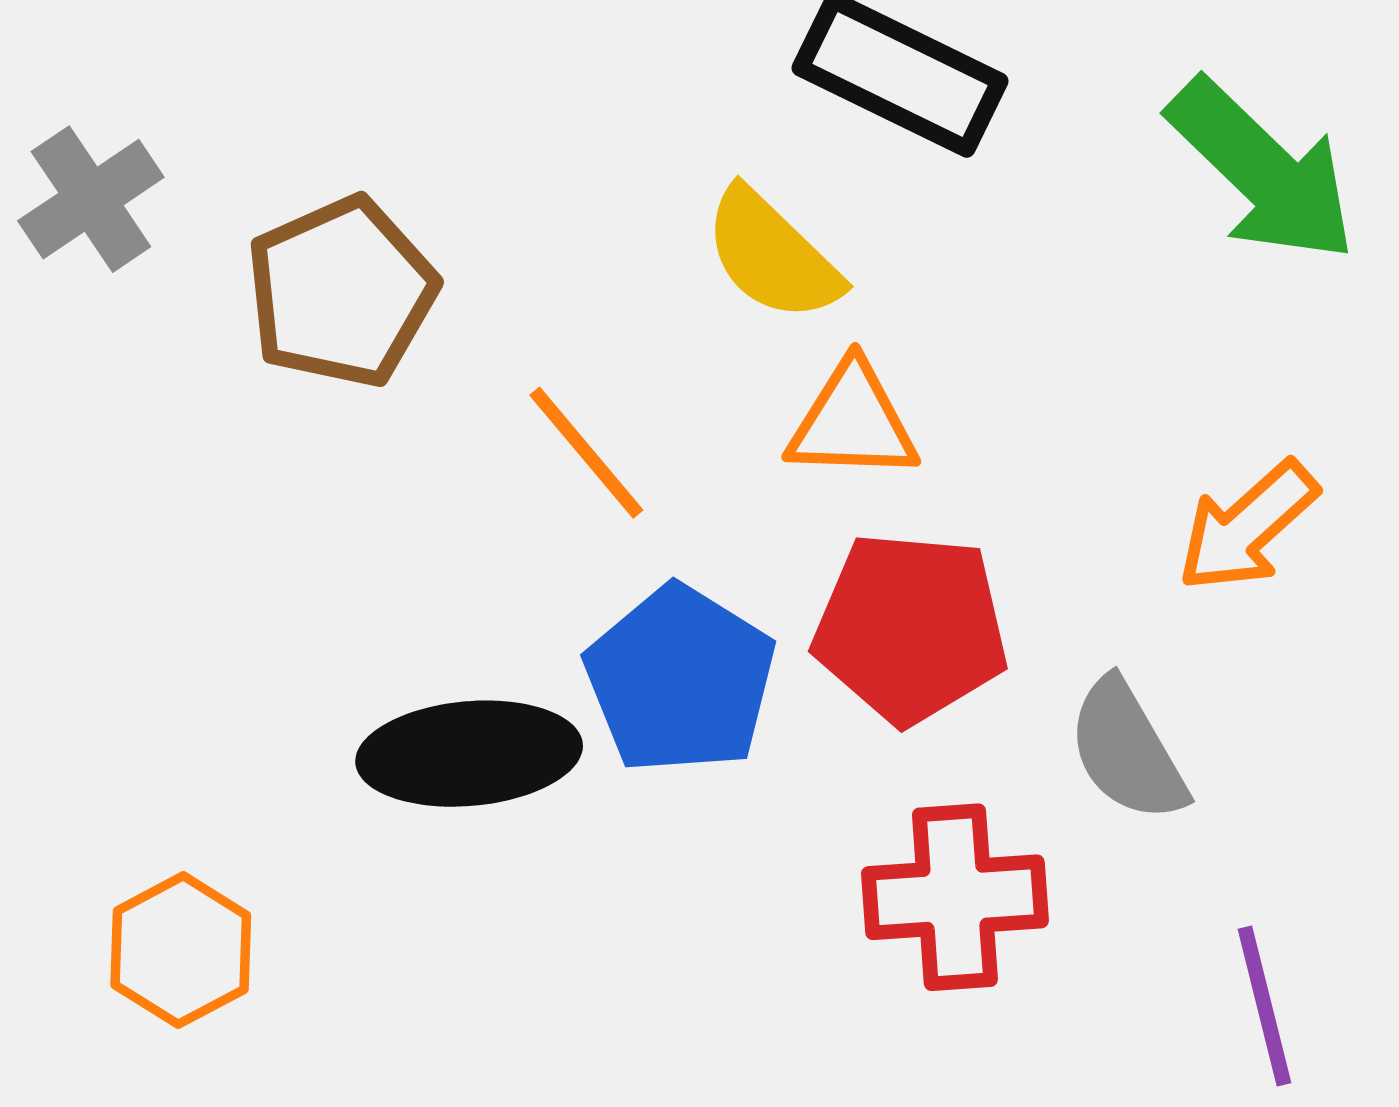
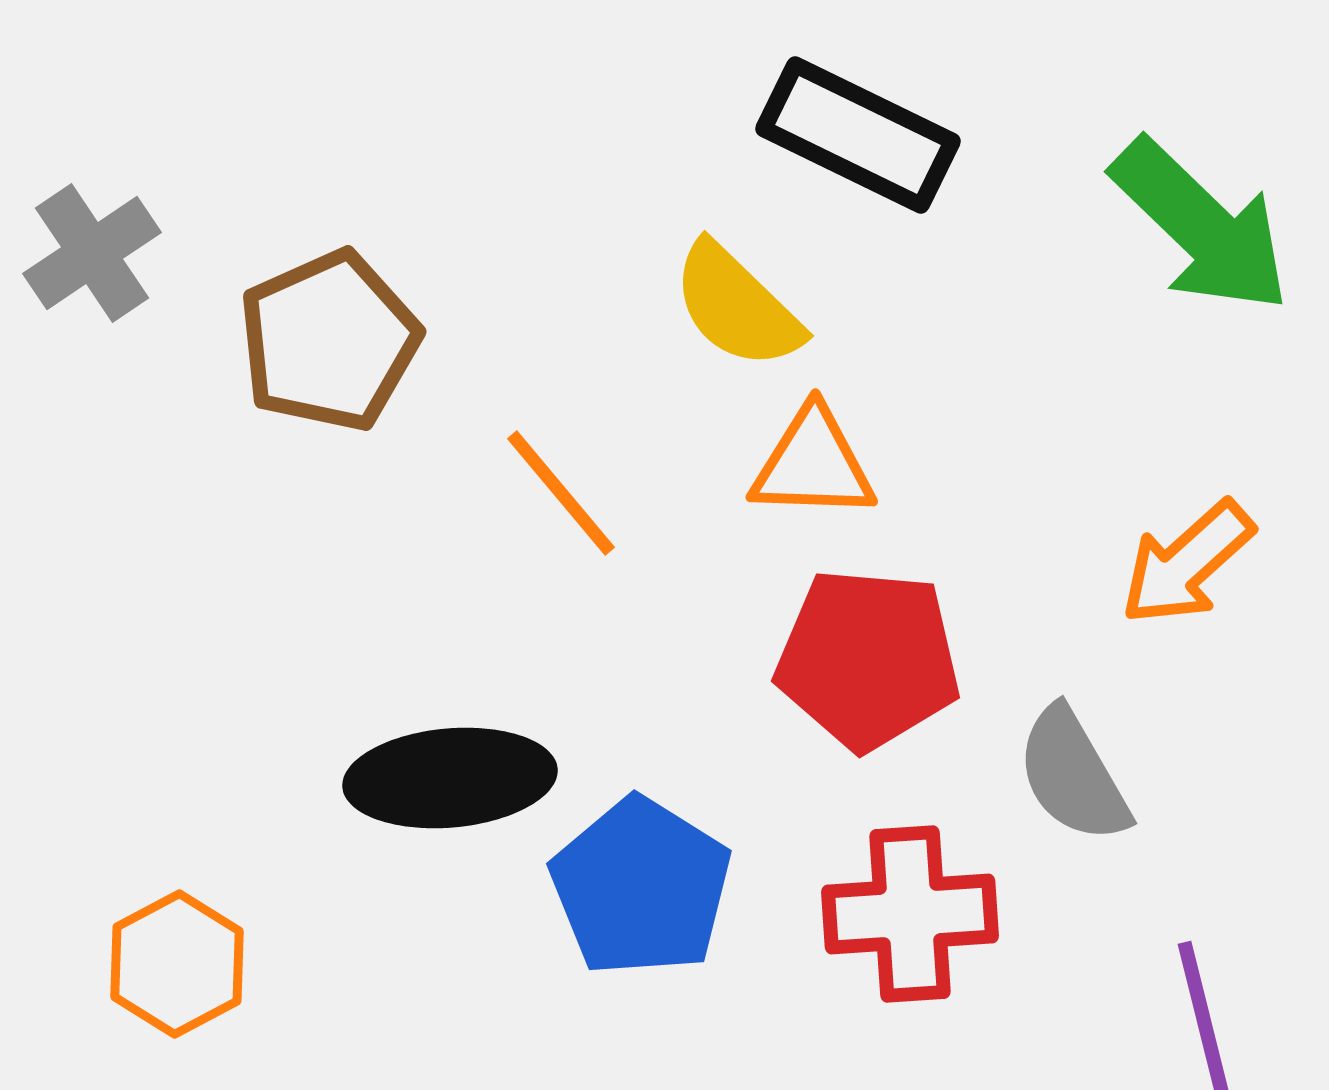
blue pentagon: (680, 680) -> (641, 887), moved

